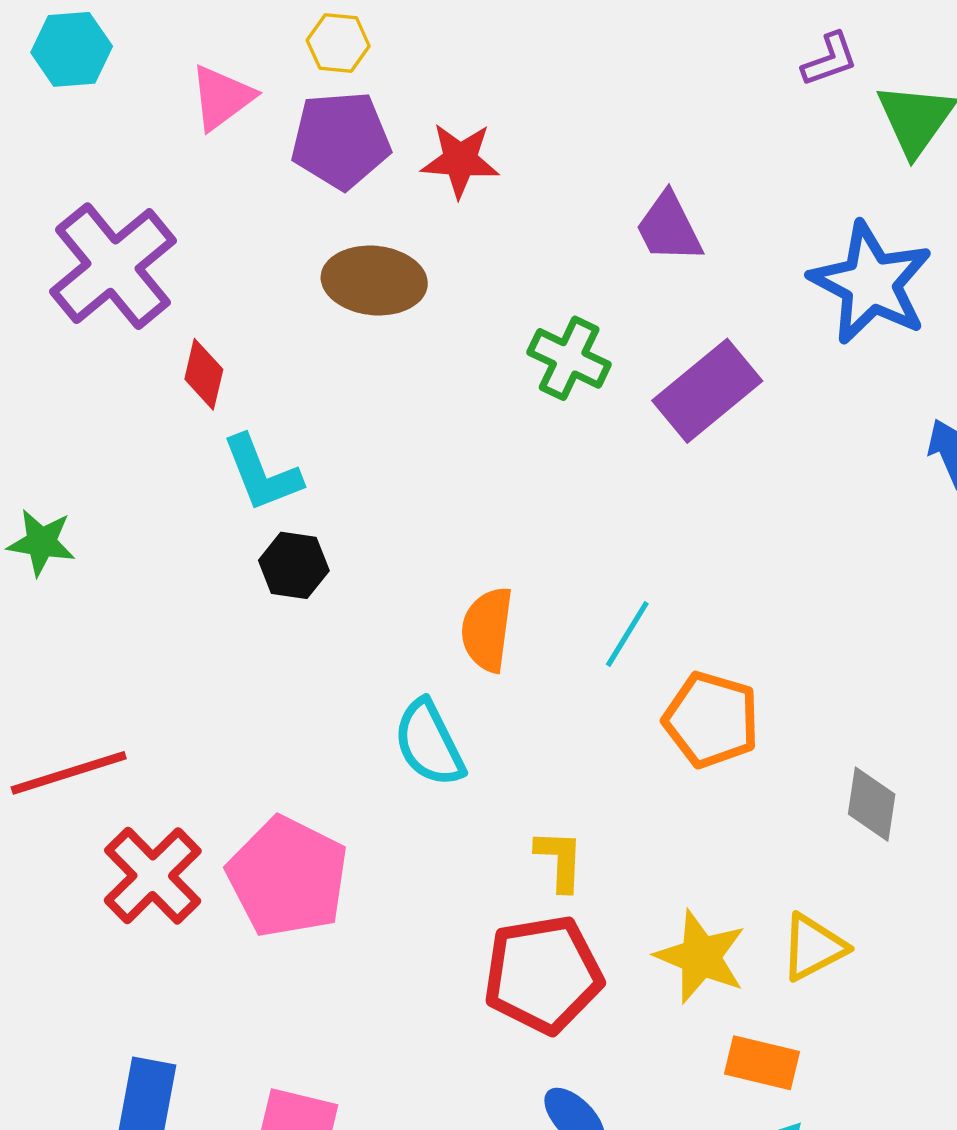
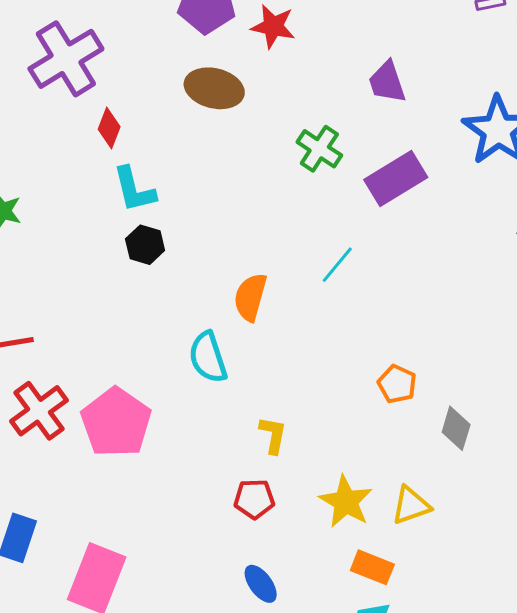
cyan line: (627, 634) -> (337, 265), moved
orange pentagon: (711, 720) -> (397, 384), moved, size x0.7
red pentagon: (543, 974) -> (254, 499), size x0.6

